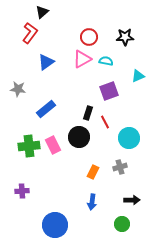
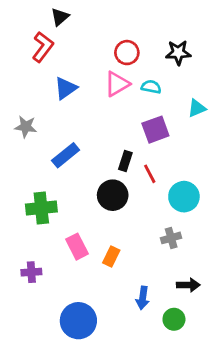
pink rectangle: (53, 145) -> (77, 247), moved
orange rectangle: (93, 172) -> (111, 257), moved
blue arrow: (92, 202) -> (143, 298), moved

